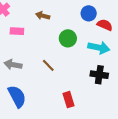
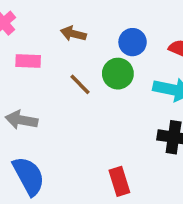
blue circle: (89, 13) -> (133, 42), moved
brown line: (48, 65) -> (80, 84), moved

